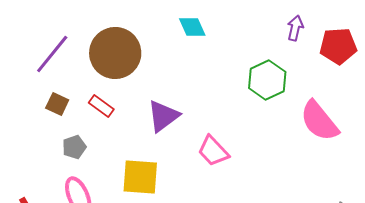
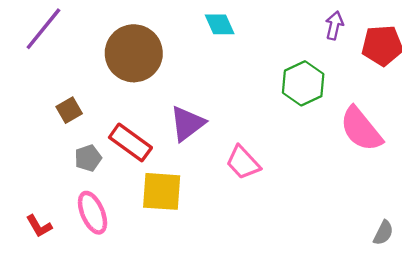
purple line: (52, 54) -> (43, 29), moved
brown square: (57, 104) -> (69, 110), turned 35
red rectangle: (101, 106) -> (130, 142), moved, size x1.5

